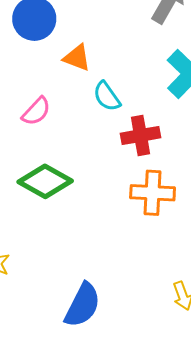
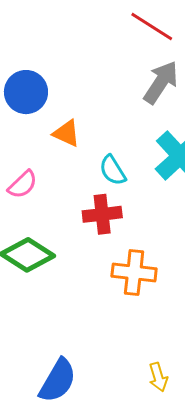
cyan semicircle: (107, 96) -> (113, 170), moved
red cross: (140, 135) -> (102, 214), moved

